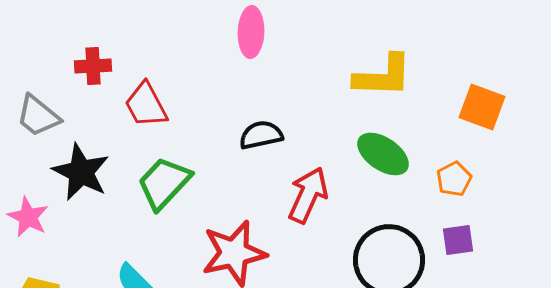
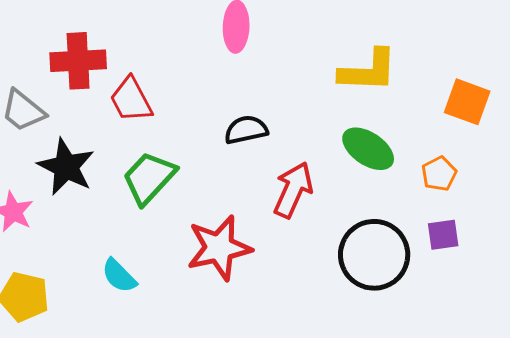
red cross: (93, 66) -> (78, 61), size x1.5

